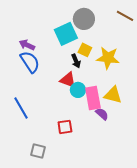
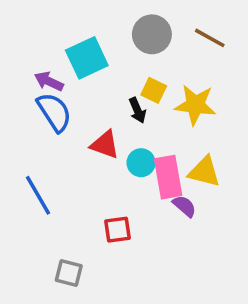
brown line: (125, 16) -> (210, 38), moved
cyan square: (66, 34) -> (87, 58), moved
red triangle: (68, 80) -> (105, 145), moved

